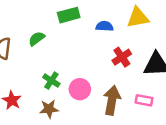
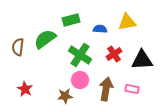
green semicircle: (37, 39) -> (45, 39), size x1.6
green cross: (51, 81) -> (80, 55), moved, size x1.6
brown star: (49, 109) -> (65, 96), moved

